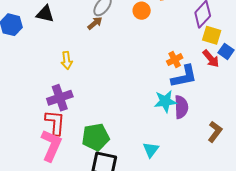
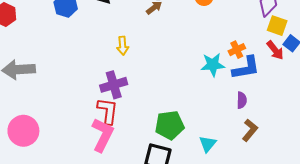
cyan star: (165, 101) -> (213, 65), moved
purple semicircle: (181, 107) -> (242, 100), size x0.7
brown L-shape: (215, 132) -> (250, 130), moved
green pentagon: (96, 137) -> (170, 125), moved

